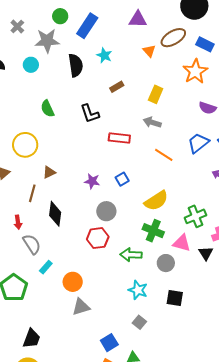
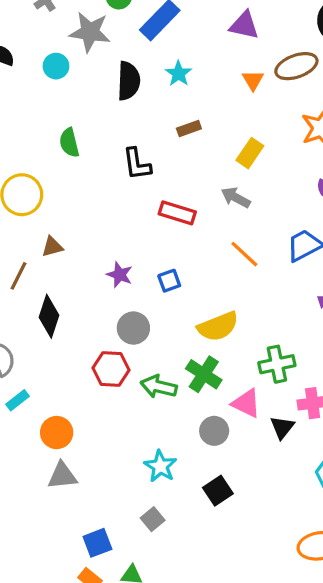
green arrow: (131, 255) -> (159, 387), moved
black square: (175, 298) -> (218, 491), turned 36

